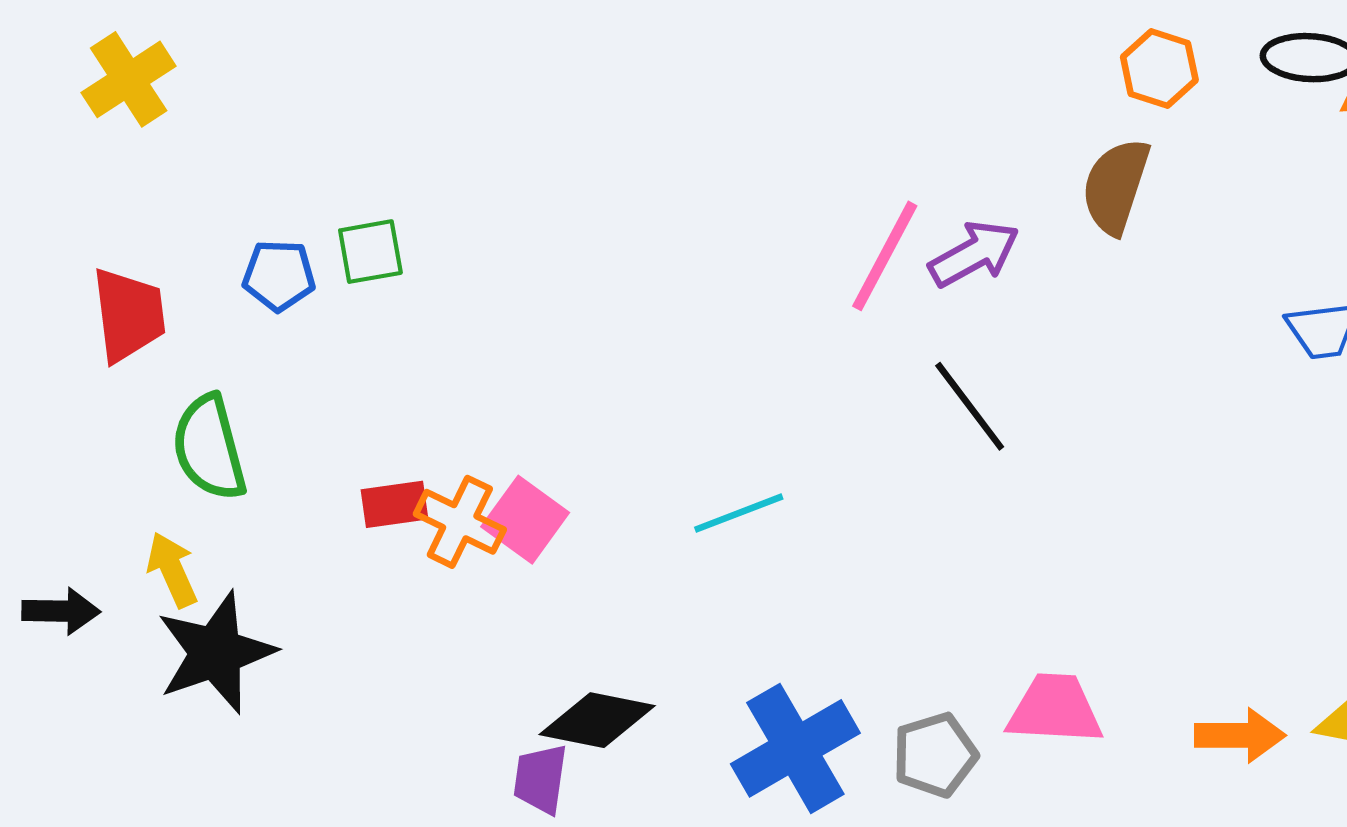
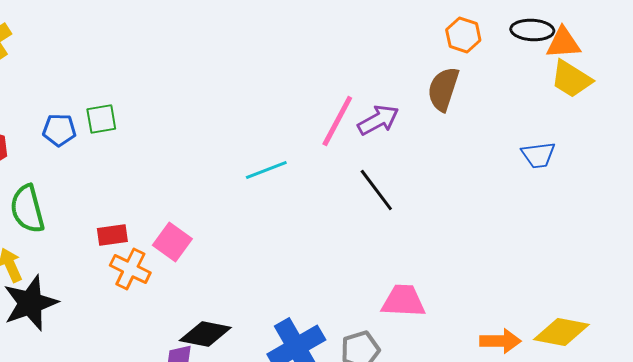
cyan line: (739, 513) -> (266, 170), moved
orange cross: (460, 522) -> (130, 269), moved
pink trapezoid: (1055, 709) -> (403, 301), moved

